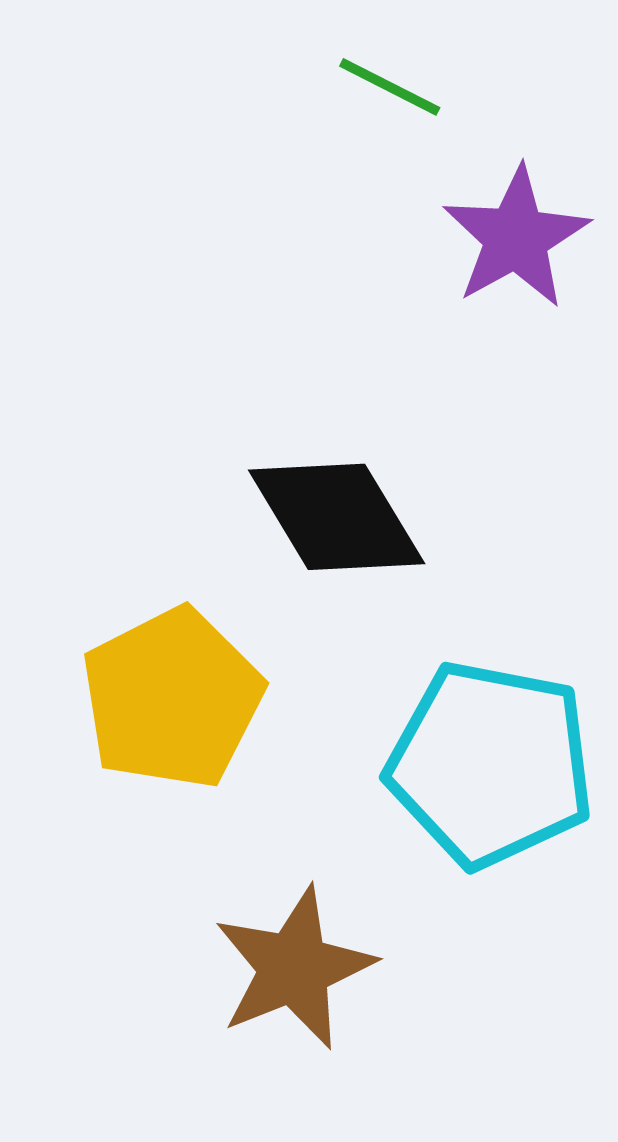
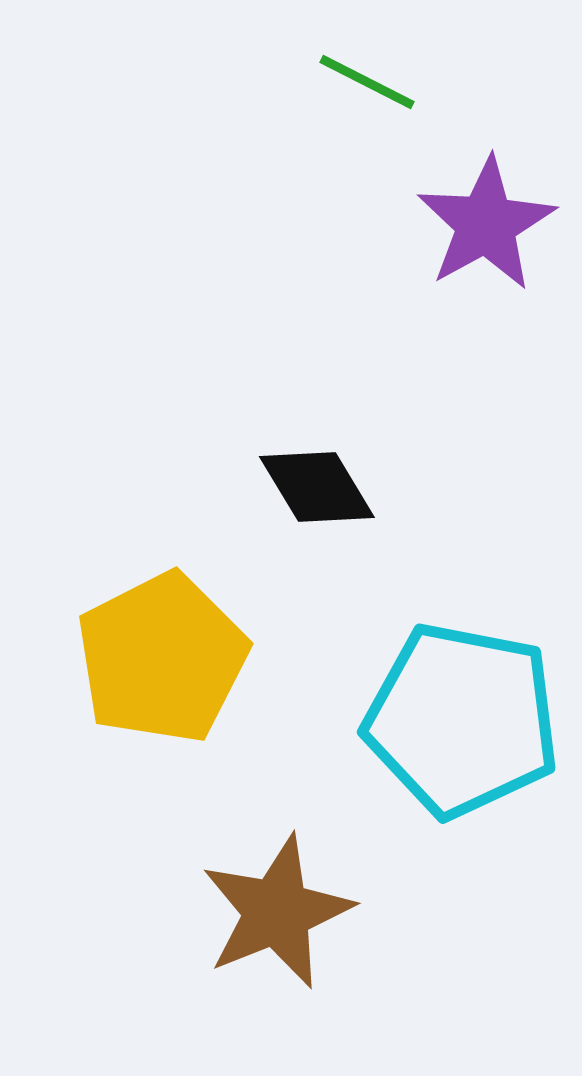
black diamond: (337, 517) -> (317, 487), size x0.7

